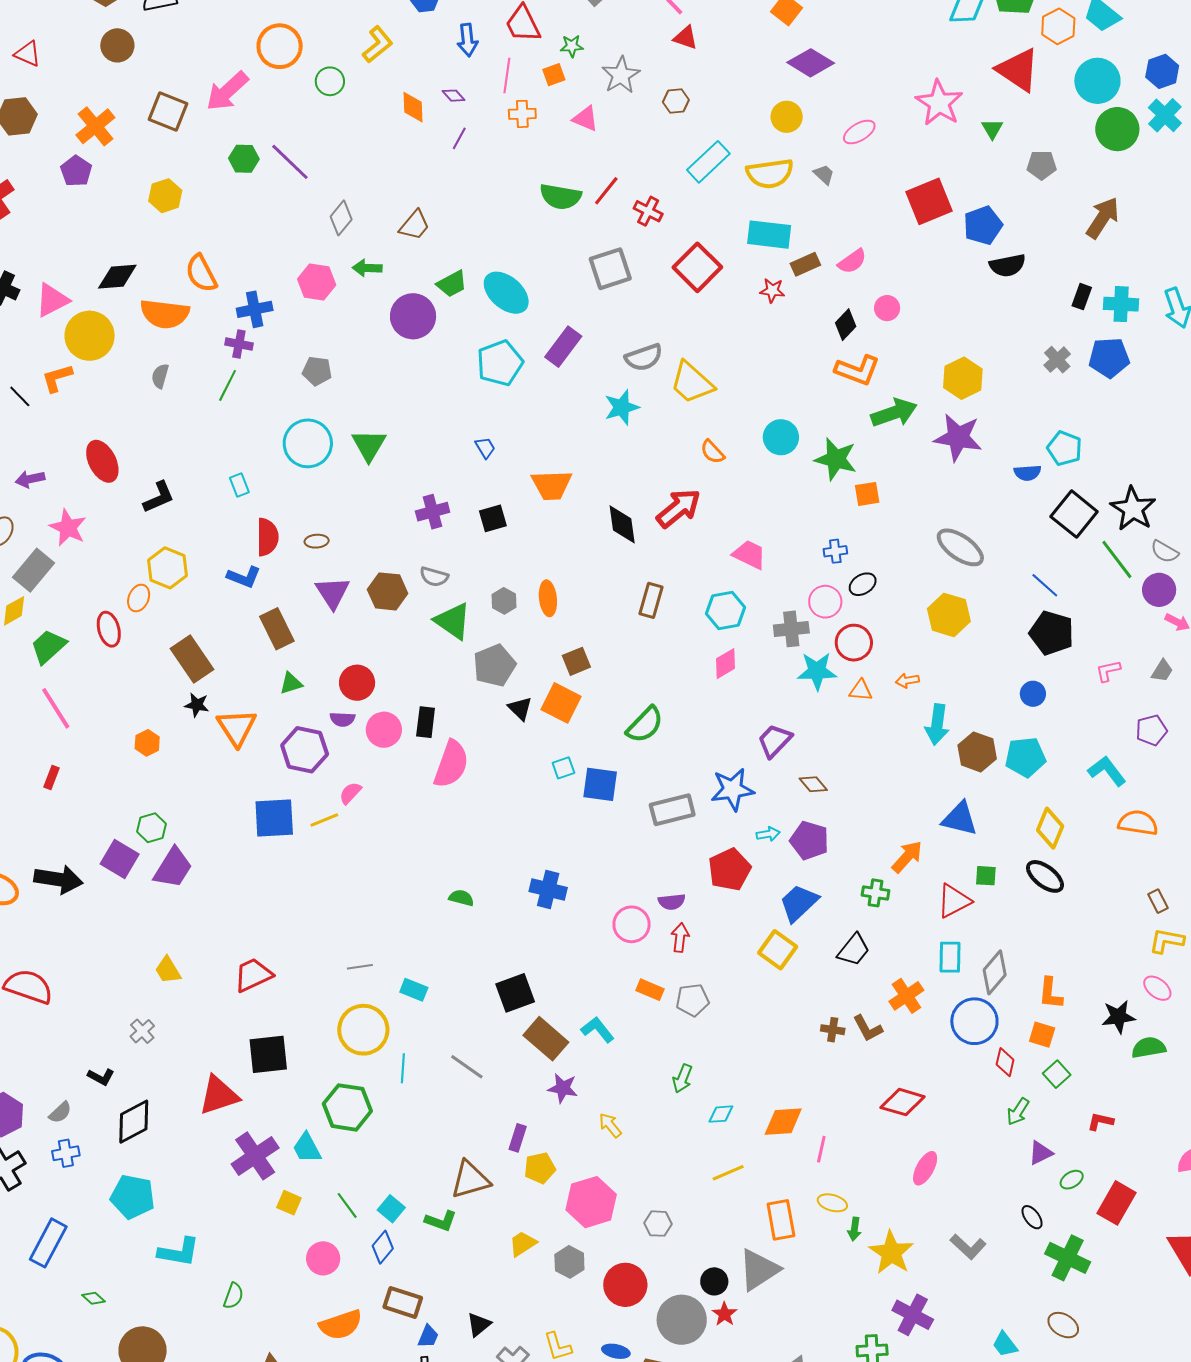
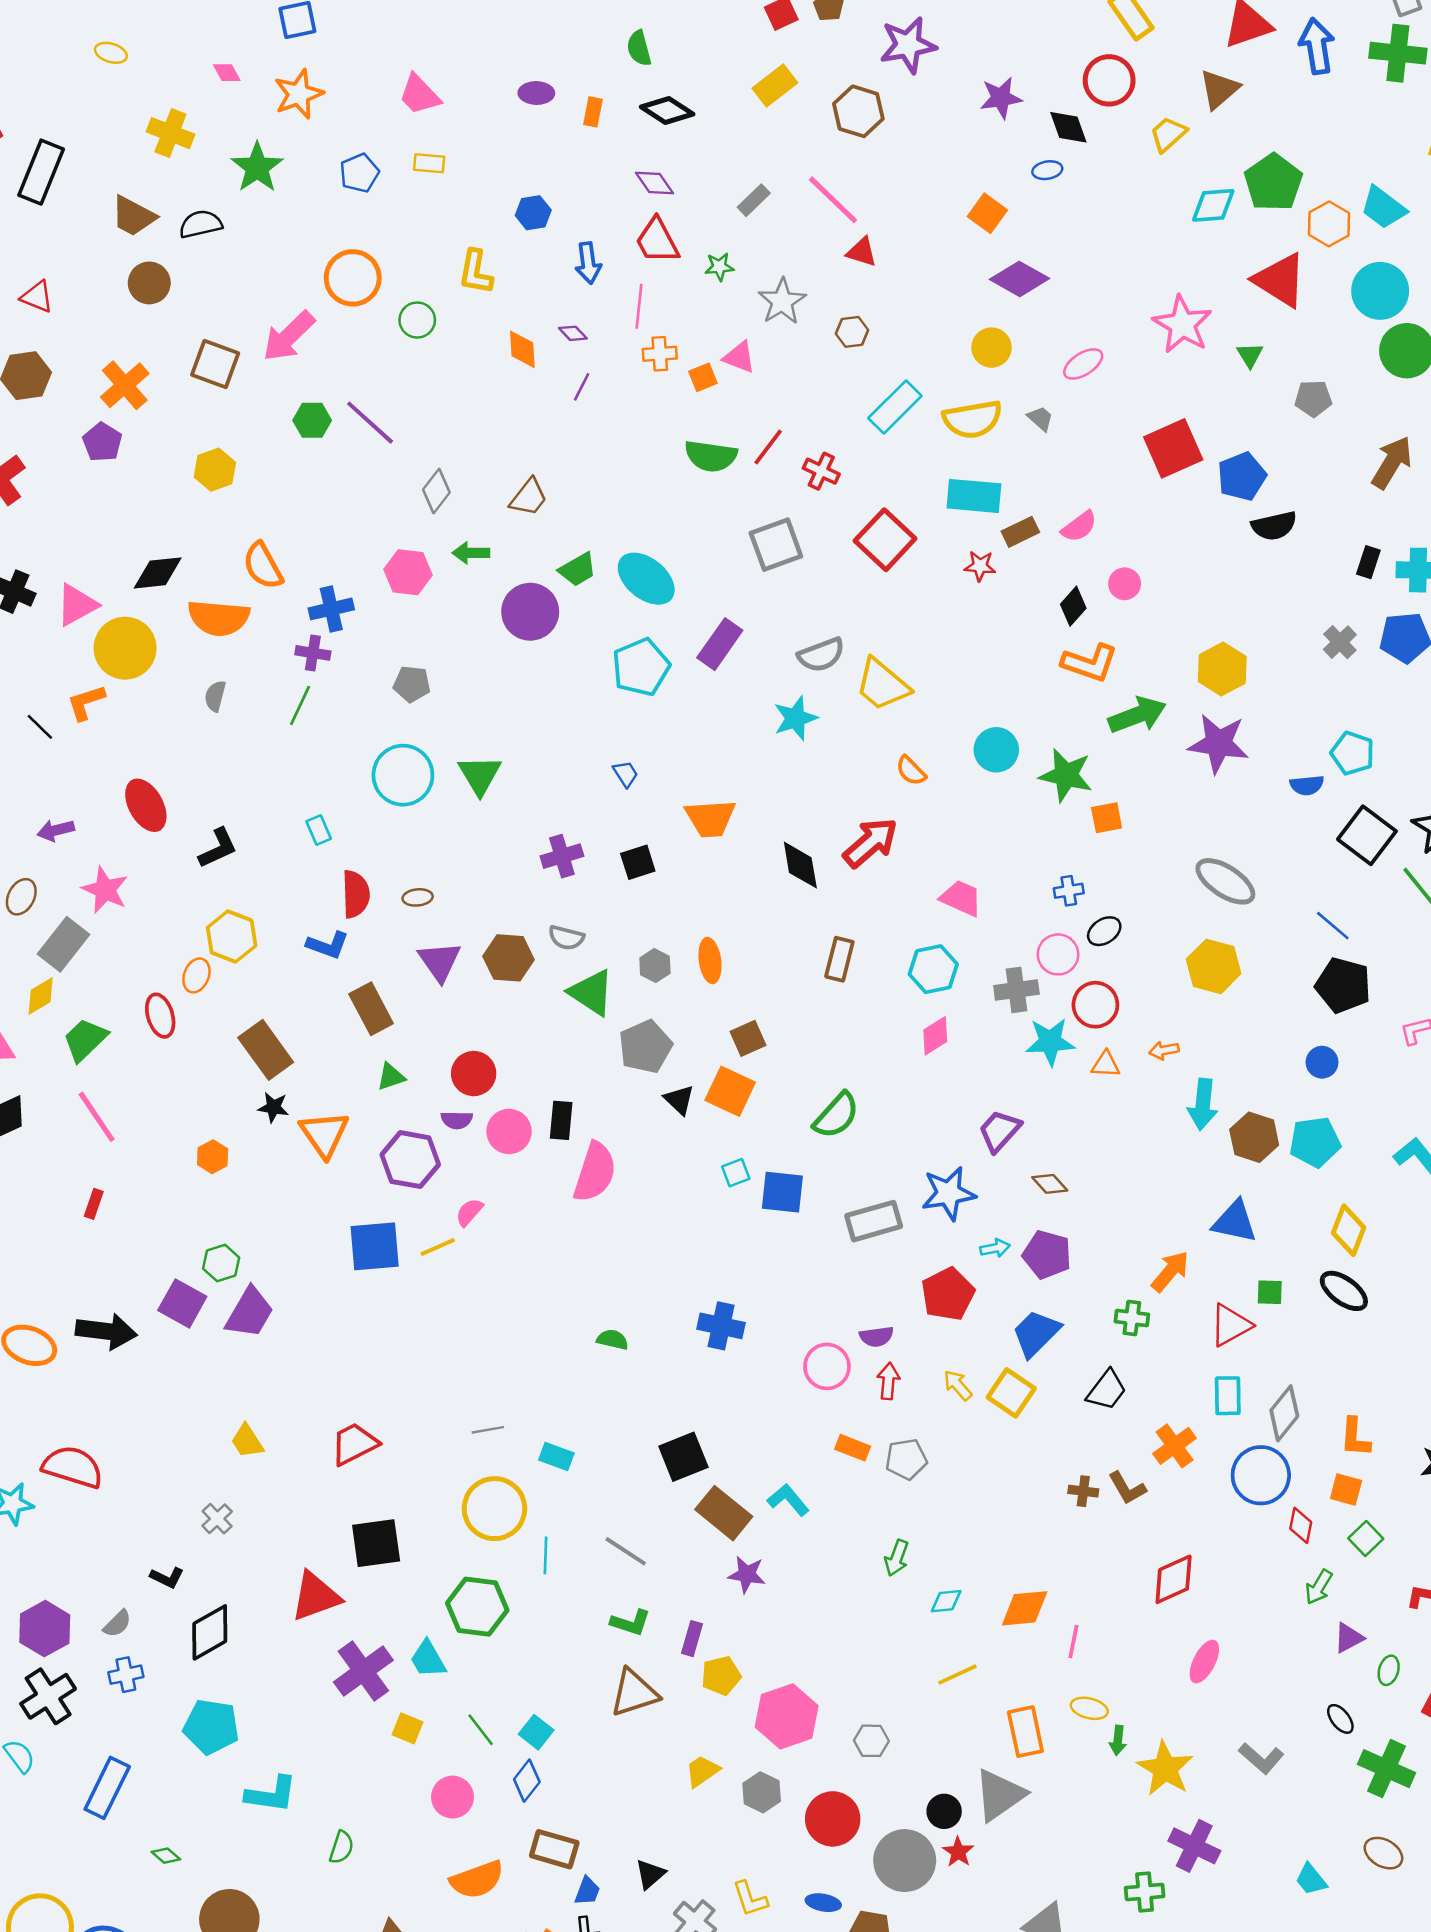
yellow L-shape: (378, 44) -> (476, 272), turned 141
orange square: (554, 75) -> (703, 377), moved
red diamond: (903, 1102) -> (1174, 1579), turned -39
yellow arrow: (610, 1125) -> (958, 1385), moved
green ellipse: (1072, 1180) -> (1389, 1670), turned -40
green L-shape: (441, 1221) -> (631, 1623), moved

